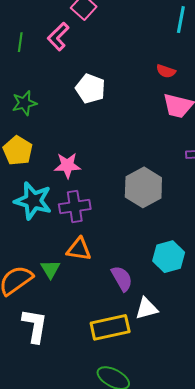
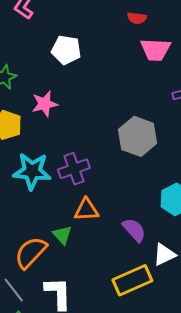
pink star: (67, 165) -> (45, 104), moved

